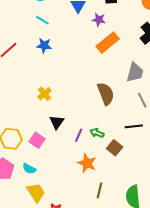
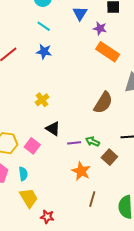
orange rectangle: (108, 43) -> (108, 52), turned 70
brown semicircle: (106, 94) -> (103, 103), turned 50
black triangle: (57, 122) -> (53, 129), turned -35
purple line: (79, 135) -> (74, 143), turned 56
cyan semicircle: (29, 169) -> (23, 174), turned -128

